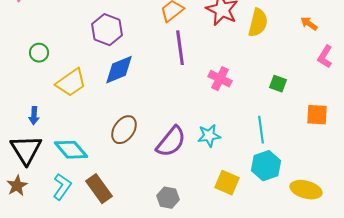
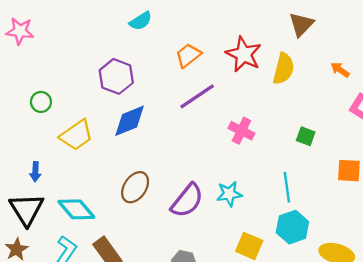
purple line: (180, 48) -> (197, 96), turned 64

